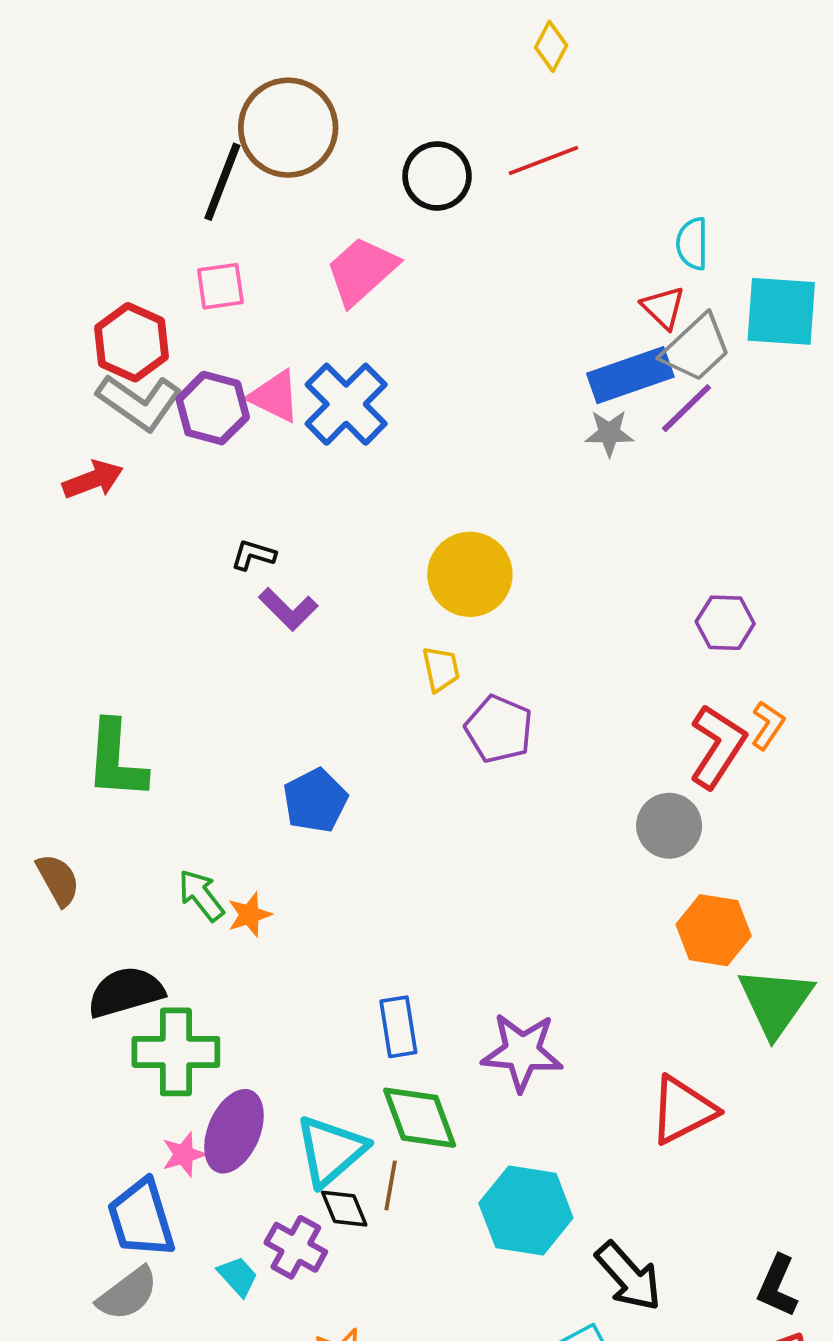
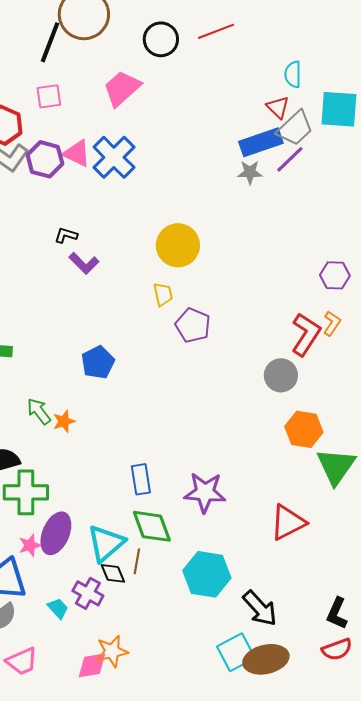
purple hexagon: (725, 623) -> (335, 275), moved

